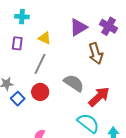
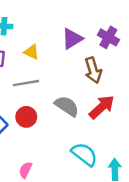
gray line: (40, 64) -> (26, 83), turned 55
red arrow: (99, 97) -> (102, 107), moved

